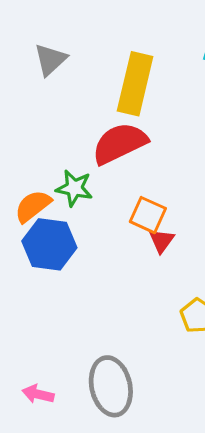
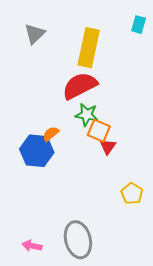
green star: (74, 188) -> (87, 115), moved
orange semicircle: (33, 206) -> (51, 134), moved, size x0.7

